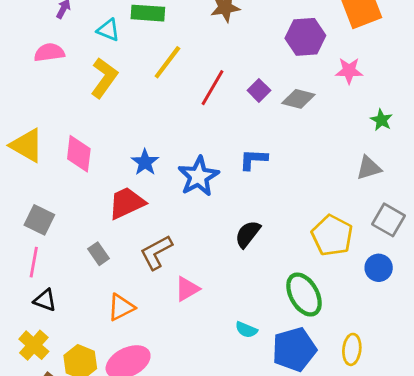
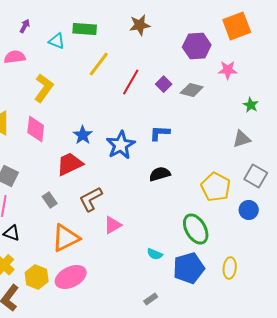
yellow L-shape: (104, 78) -> (44, 88), moved
black semicircle: (248, 234) -> (160, 174), moved, turned 35
orange triangle: (121, 307) -> (66, 238), size x1.4

